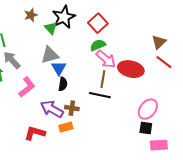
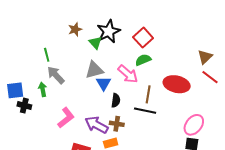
pink arrow: (106, 59) -> (128, 74), moved
black semicircle: (63, 84) -> (116, 100), moved
pink L-shape: (27, 87) -> (66, 118), moved

